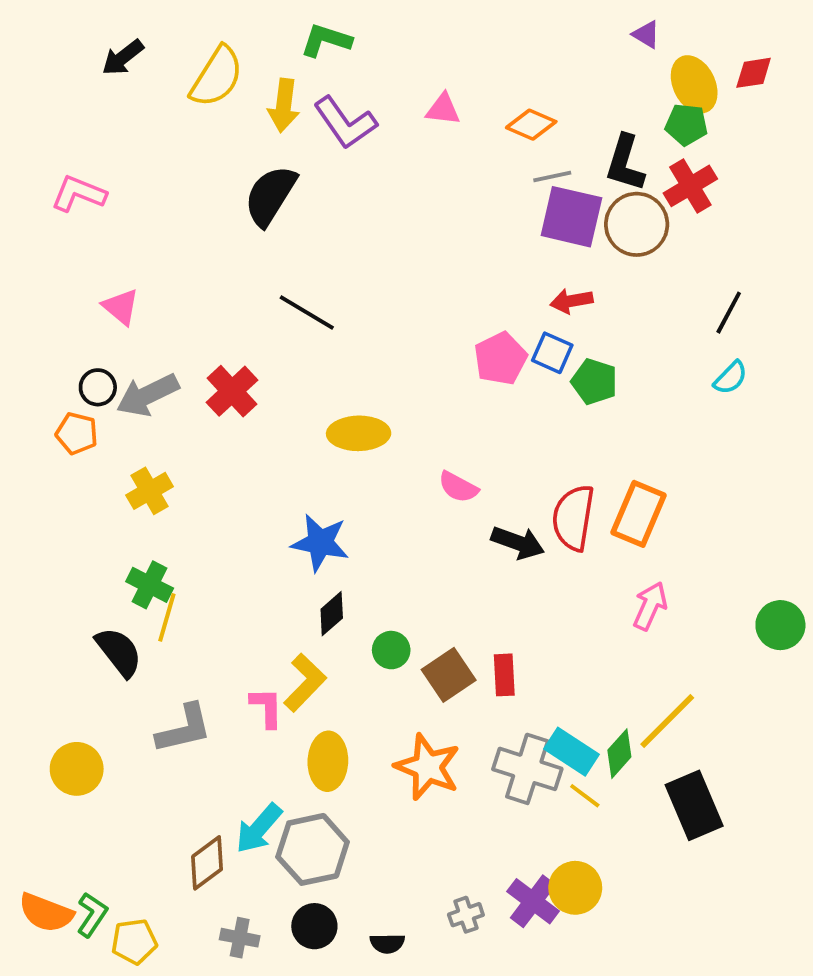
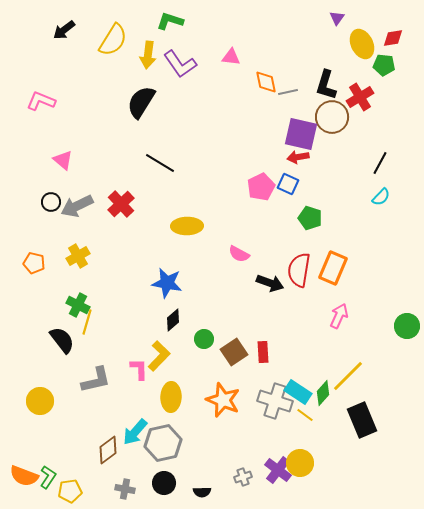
purple triangle: (646, 34) -> (337, 18), turned 35
orange diamond: (531, 125) -> (266, 82), moved, turned 55
green pentagon: (686, 125) -> (384, 65), moved
purple square: (571, 217) -> (301, 134), moved
green pentagon: (594, 382) -> (310, 218), moved
orange pentagon: (77, 433) -> (34, 263), moved

